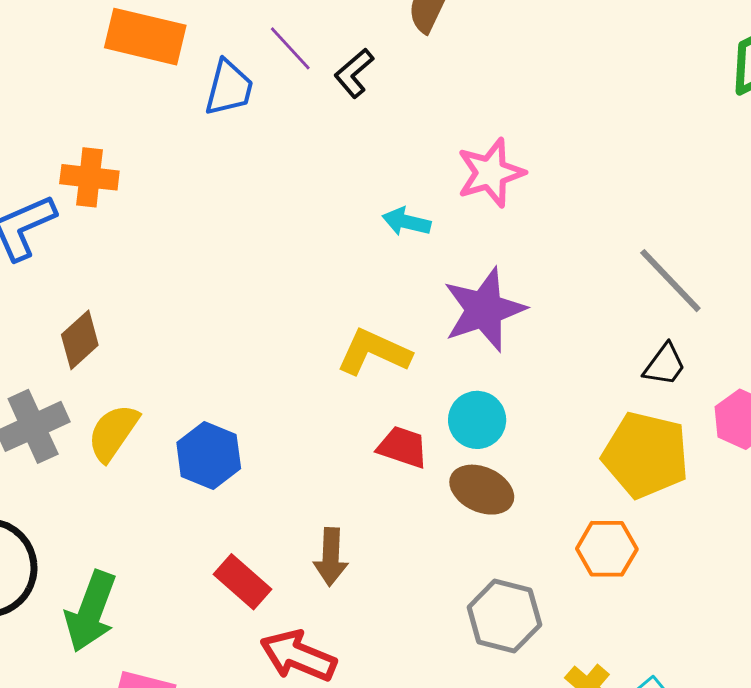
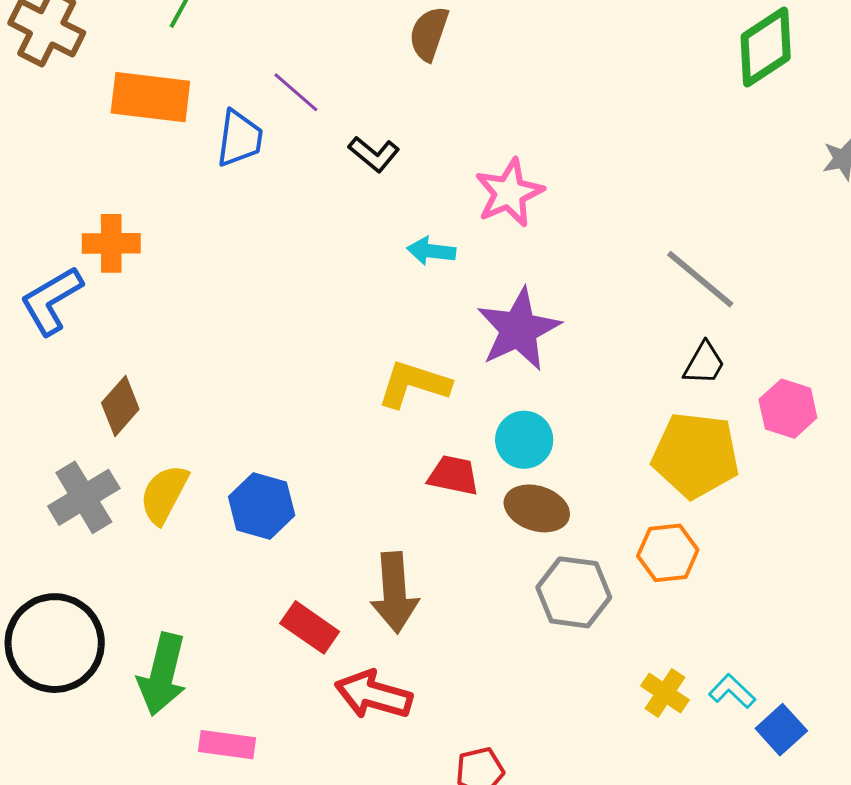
black L-shape: (354, 73) -> (374, 154), moved, turned -93
brown arrow: (331, 557) -> (395, 593), size x1.4
gray hexagon: (504, 616) -> (574, 592), moved

